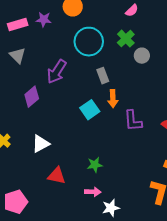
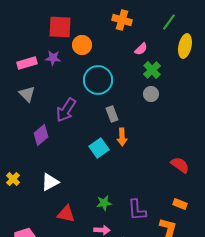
green cross: (126, 39) -> (152, 70), moved
purple L-shape: (133, 121) -> (137, 210), moved

